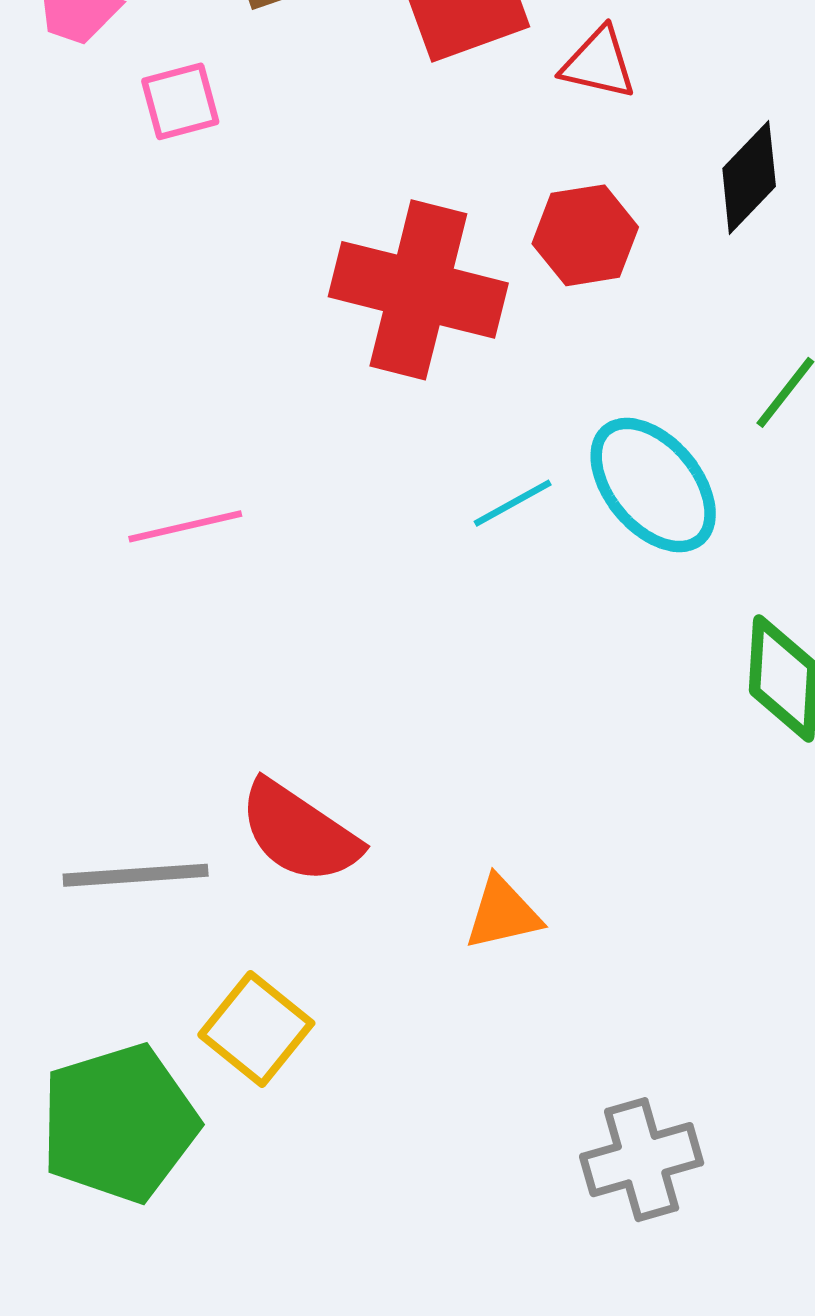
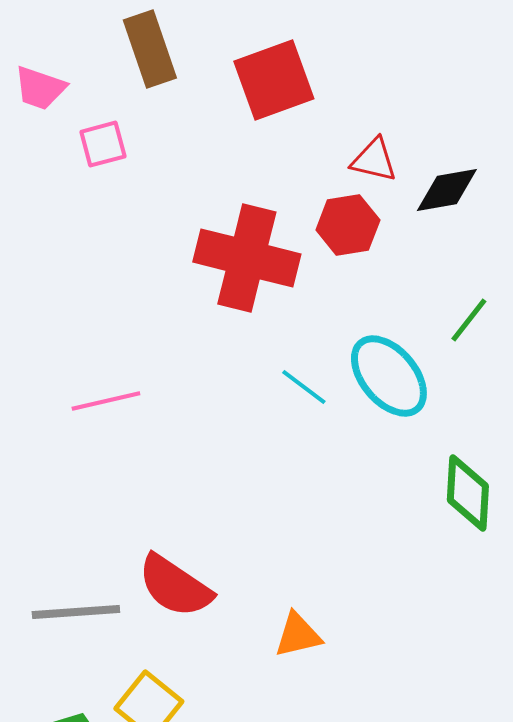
red triangle: (599, 63) -> (374, 160), moved
black diamond: (749, 177) -> (447, 190), turned 36
cyan line: (513, 503) -> (304, 387), turned 66

